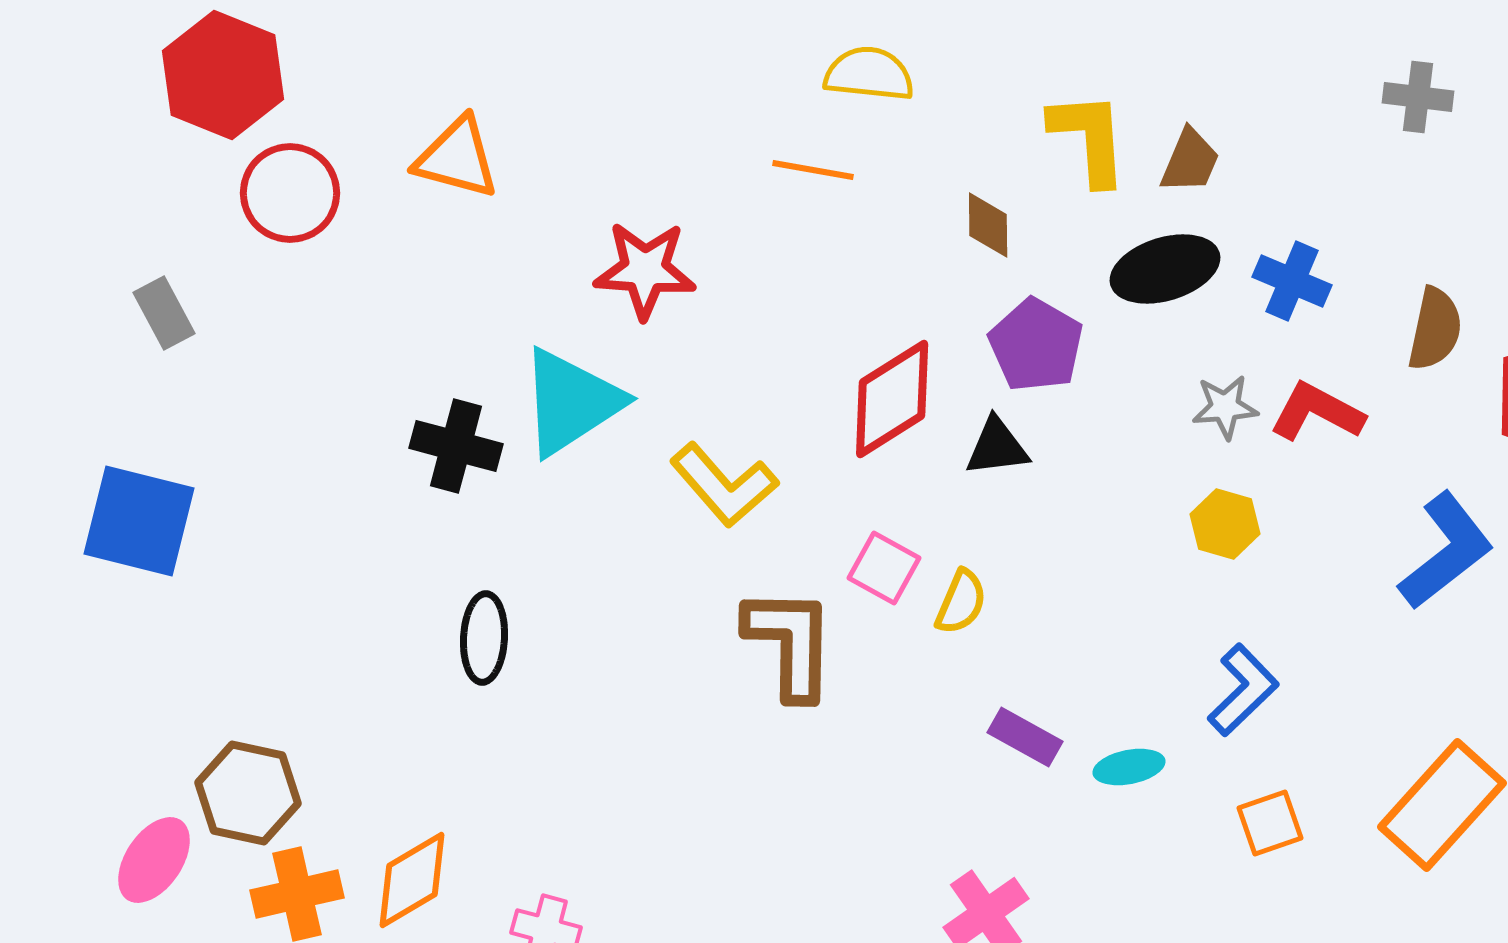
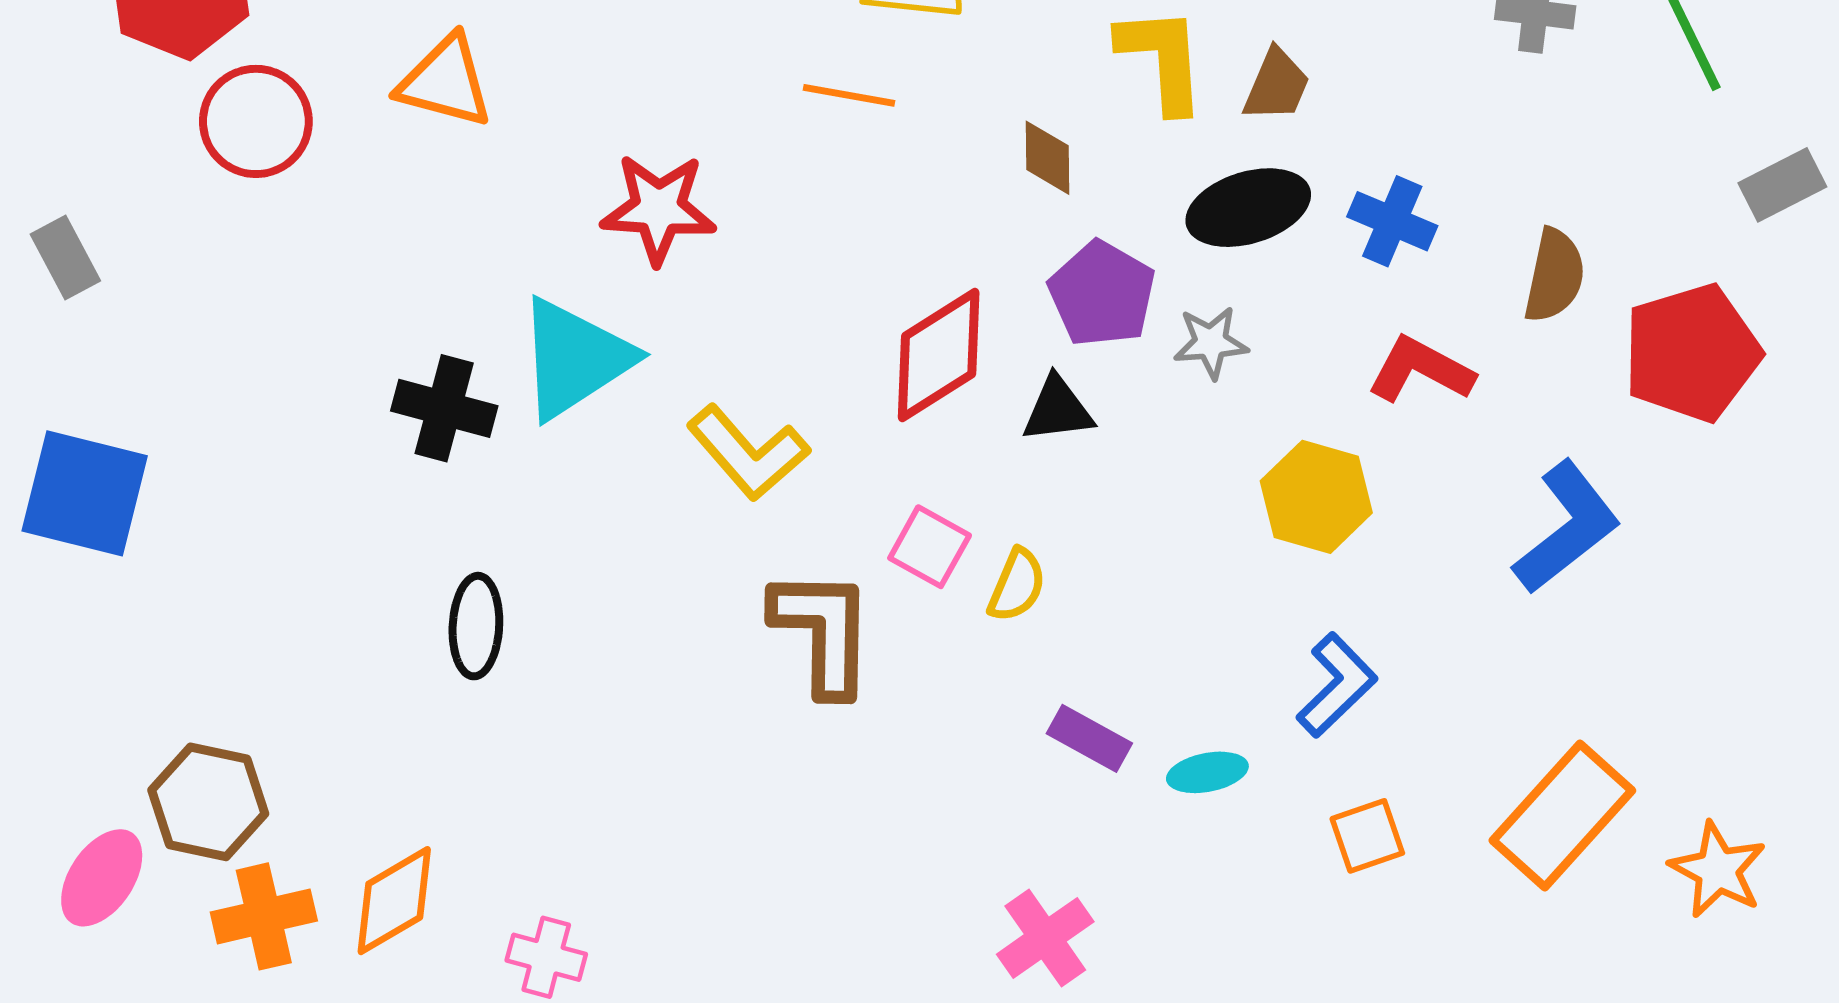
gray rectangle: (164, 313) -> (65, 258), moved
gray star: (1225, 407) -> (1211, 343), moved
yellow hexagon: (1225, 524) -> (1316, 497), size x1.4

